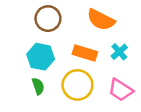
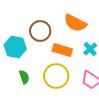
brown circle: (48, 19) -> (40, 31), moved
cyan hexagon: (41, 57) -> (15, 47), moved

